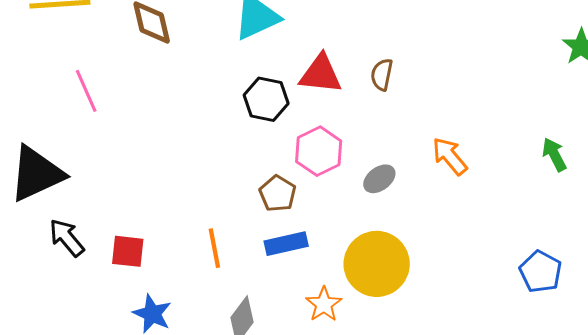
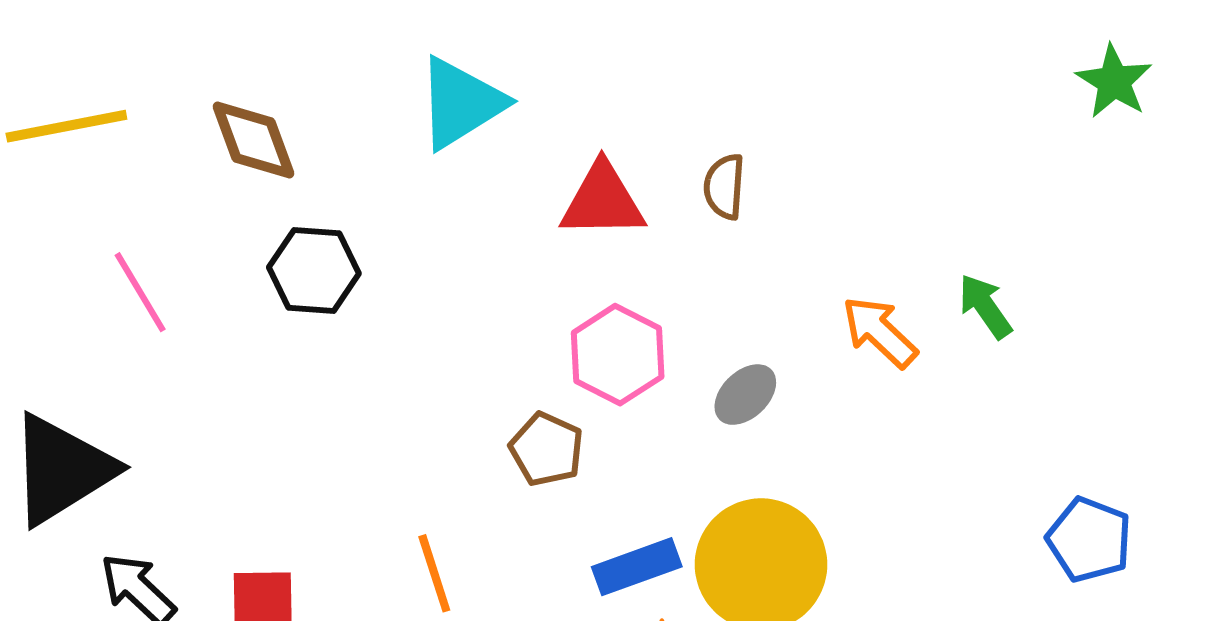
black hexagon: (266, 99) -> (314, 270), moved
green arrow: (554, 155) -> (985, 306), moved
blue rectangle: (286, 244) -> (637, 567), moved

